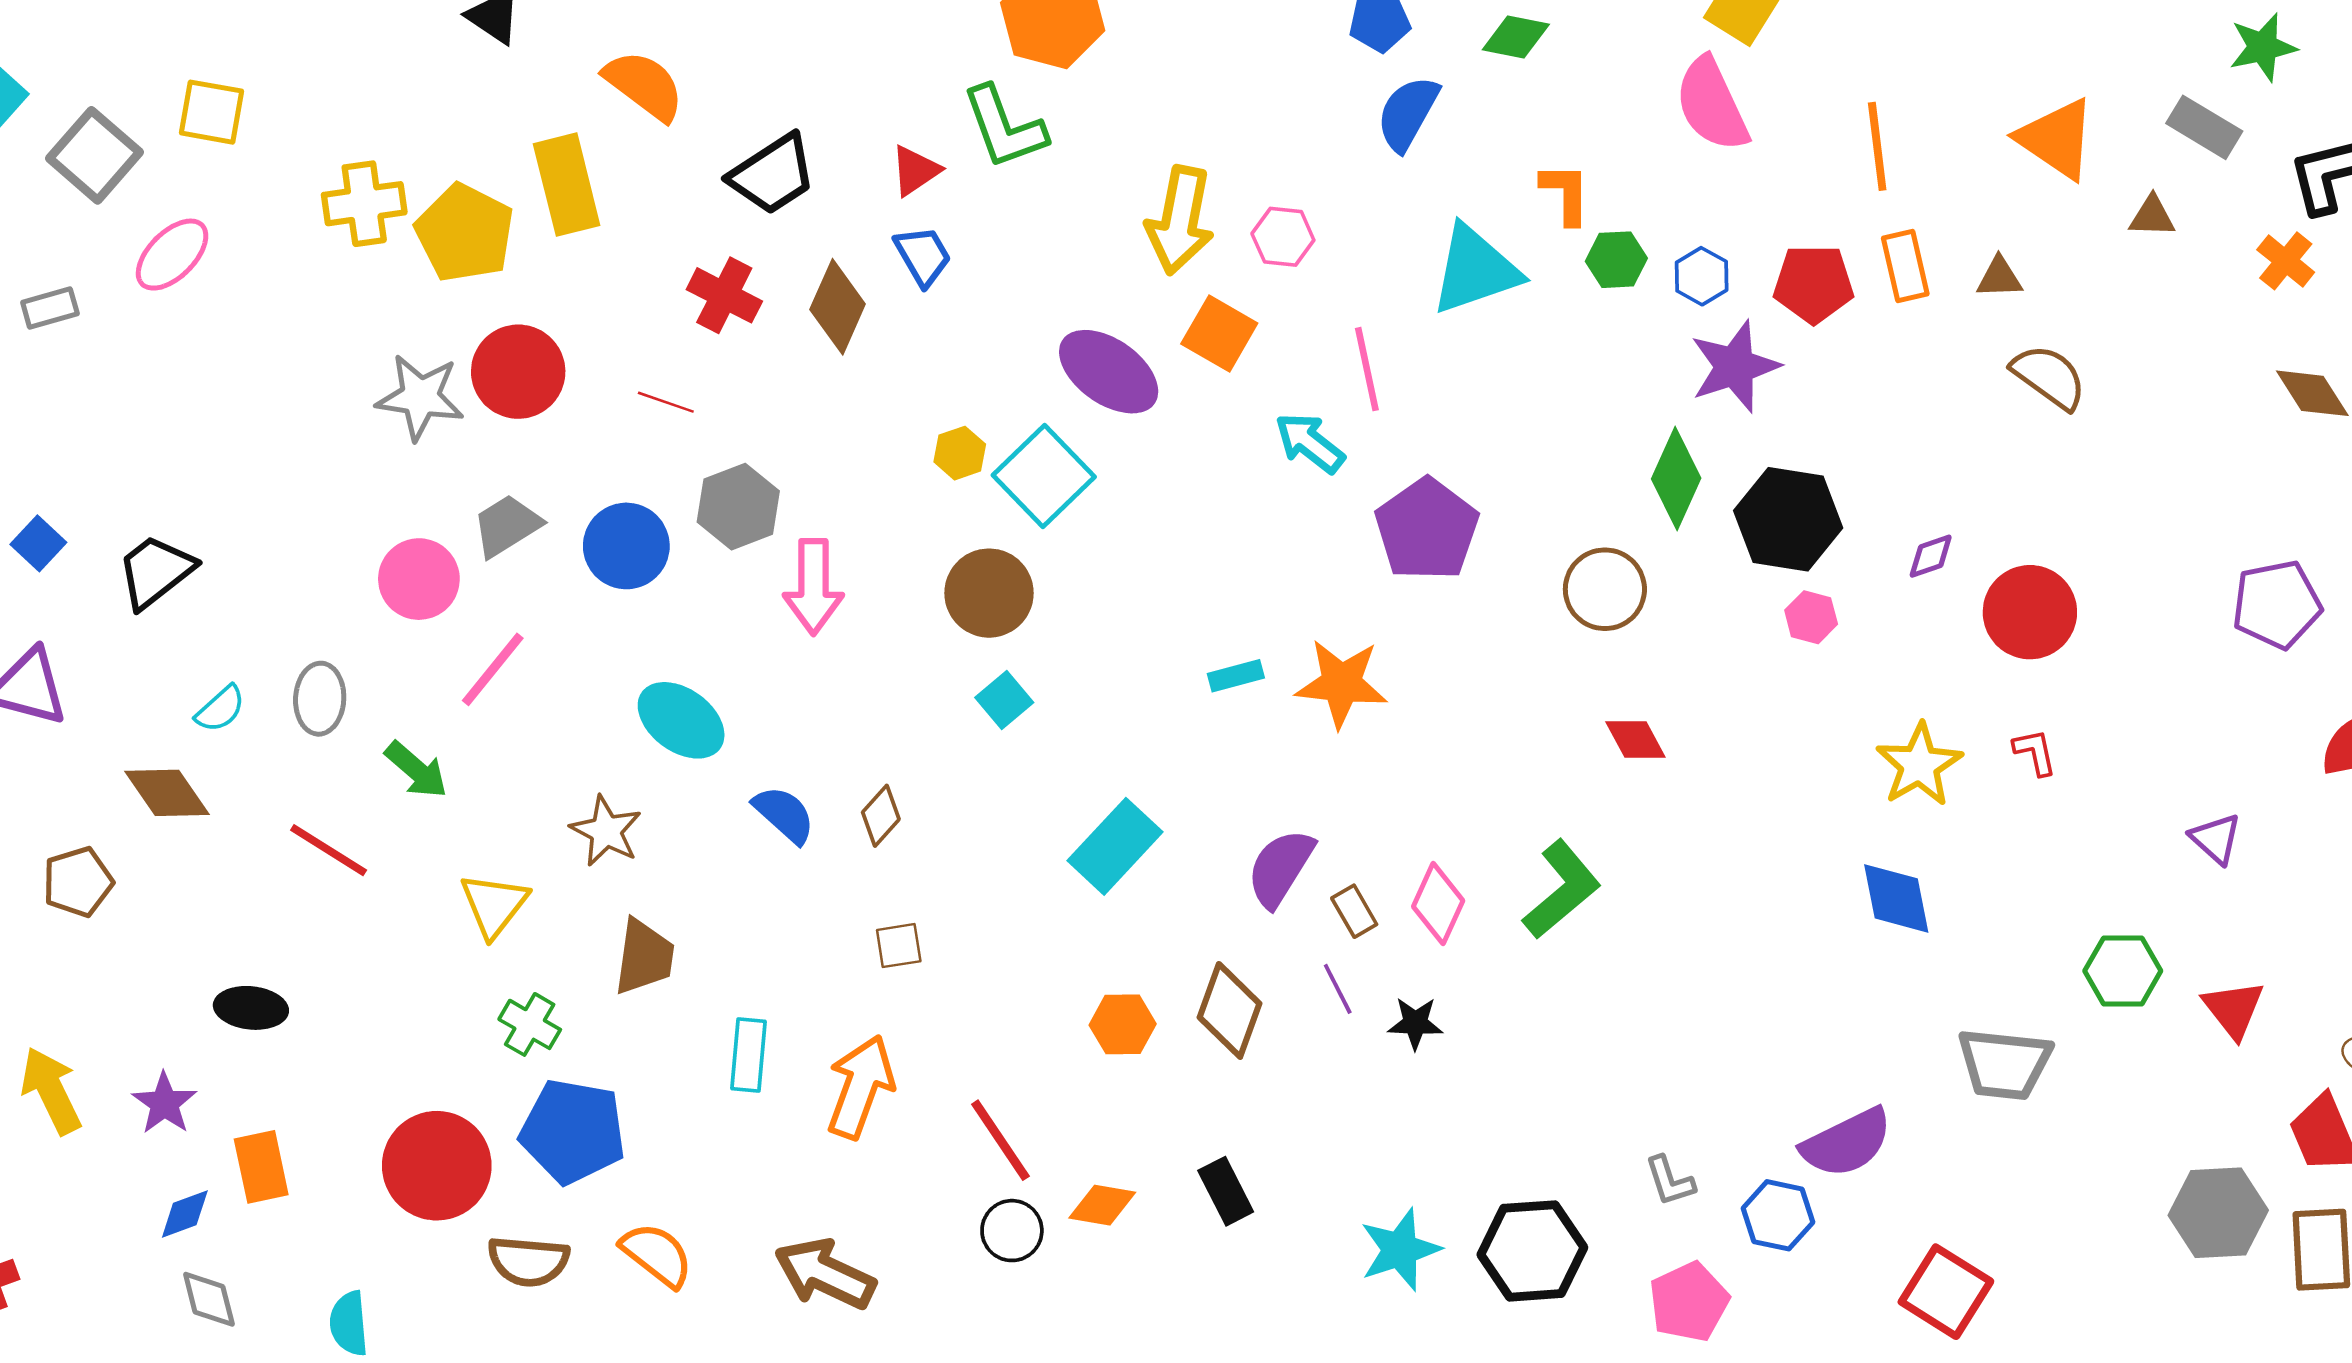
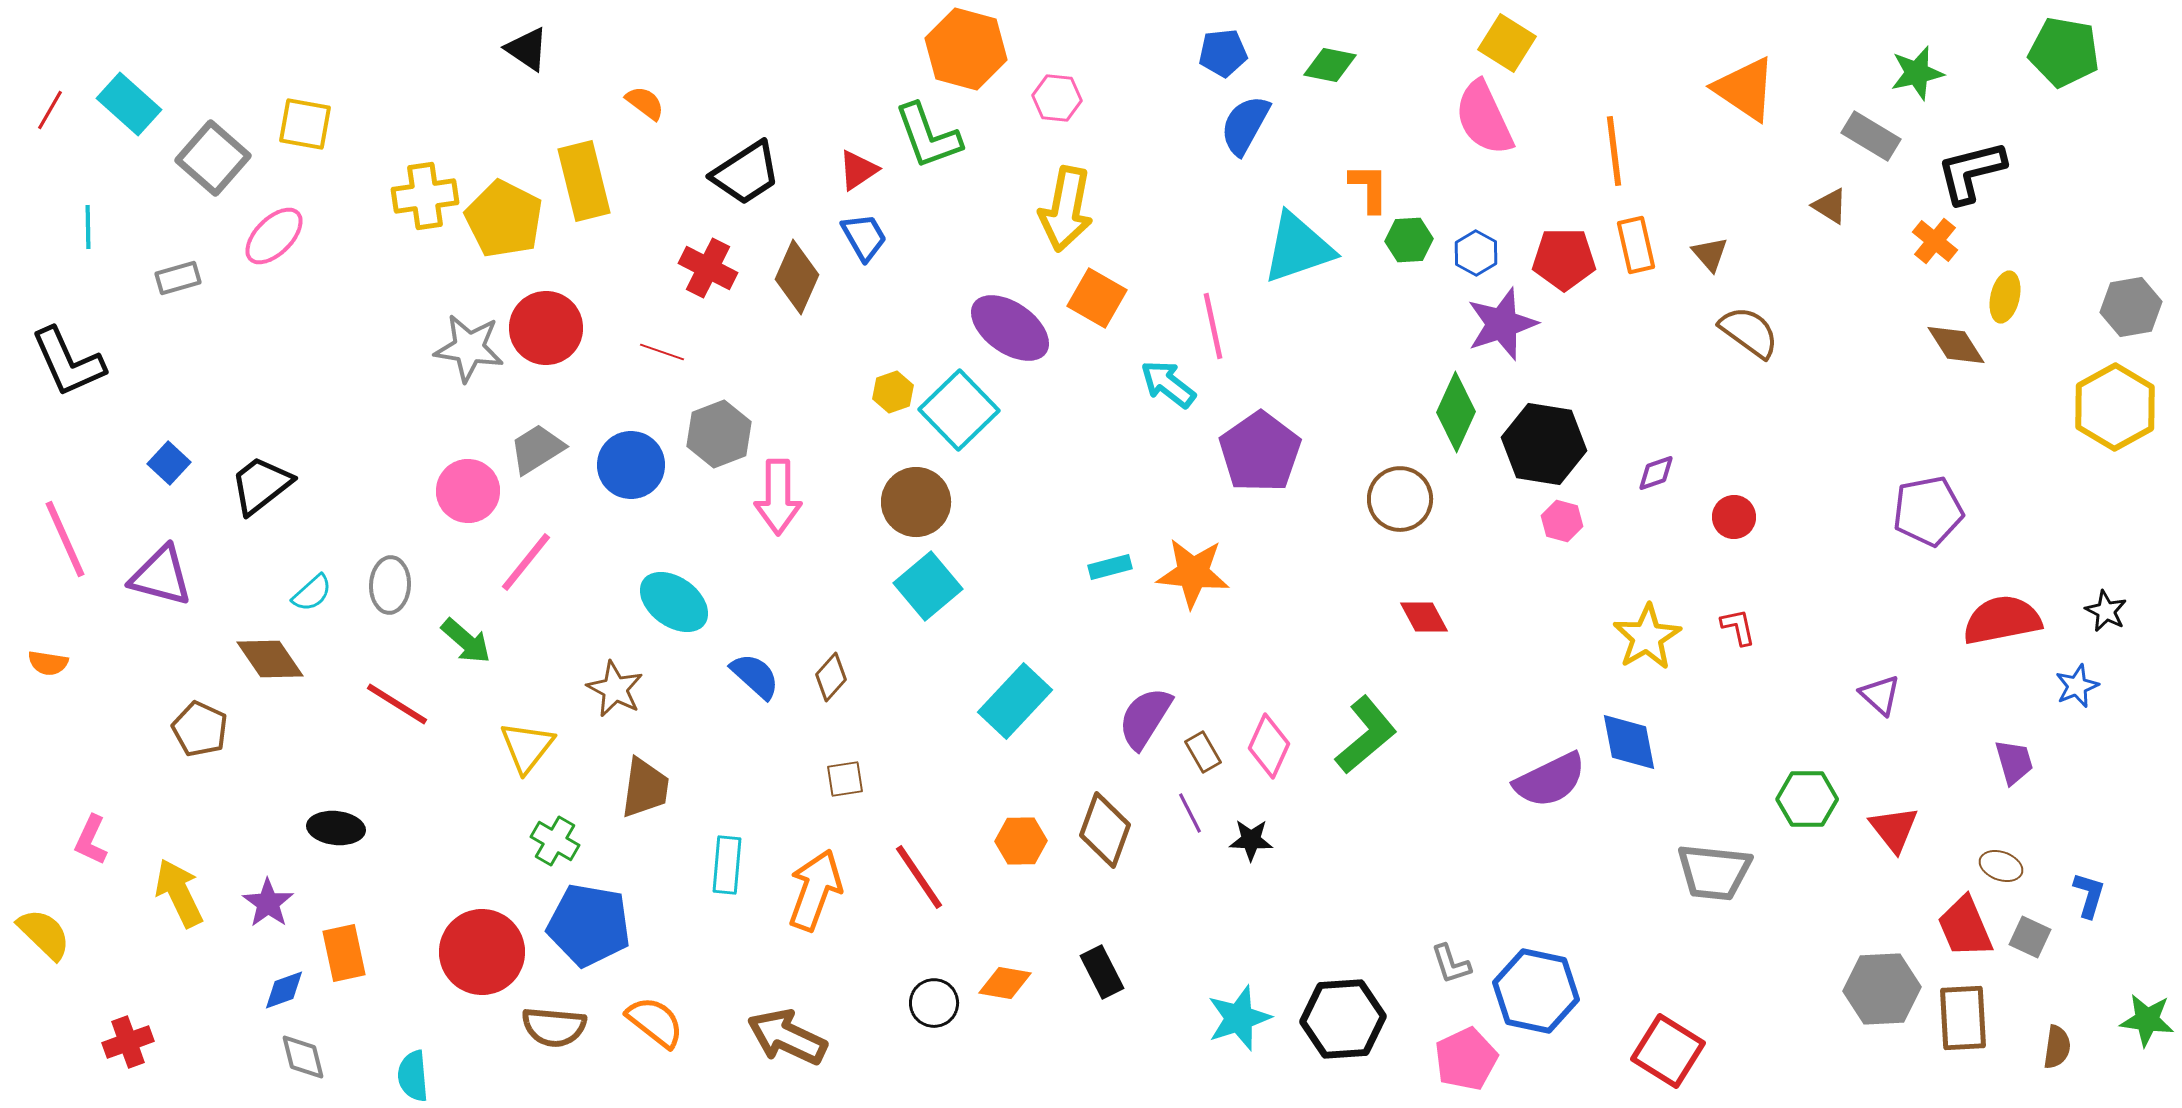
orange semicircle: (644, 85) -> (645, 103), size x0.6
orange triangle: (2057, 139) -> (1745, 89), moved
brown triangle: (2152, 216) -> (1830, 206), turned 30
pink hexagon: (1283, 237) -> (1057, 98), moved
brown triangle: (1999, 277) -> (1710, 254), turned 51
red circle: (2030, 612) -> (1734, 517), size x0.6
cyan square: (1004, 700) -> (928, 586), size x1.5
brown pentagon: (78, 882) -> (200, 729), turned -30
red line: (1000, 1140) -> (919, 877), moved
purple semicircle: (1847, 1143) -> (1550, 780), moved
blue hexagon: (1778, 1215) -> (1536, 991), size x1.5

